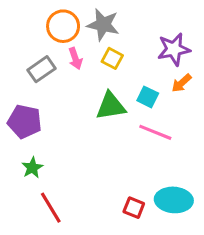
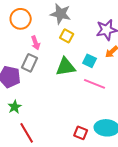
orange circle: (63, 26) -> (21, 19), moved
pink arrow: (75, 58) -> (36, 43), moved
gray rectangle: (42, 69) -> (30, 63), moved, turned -30

